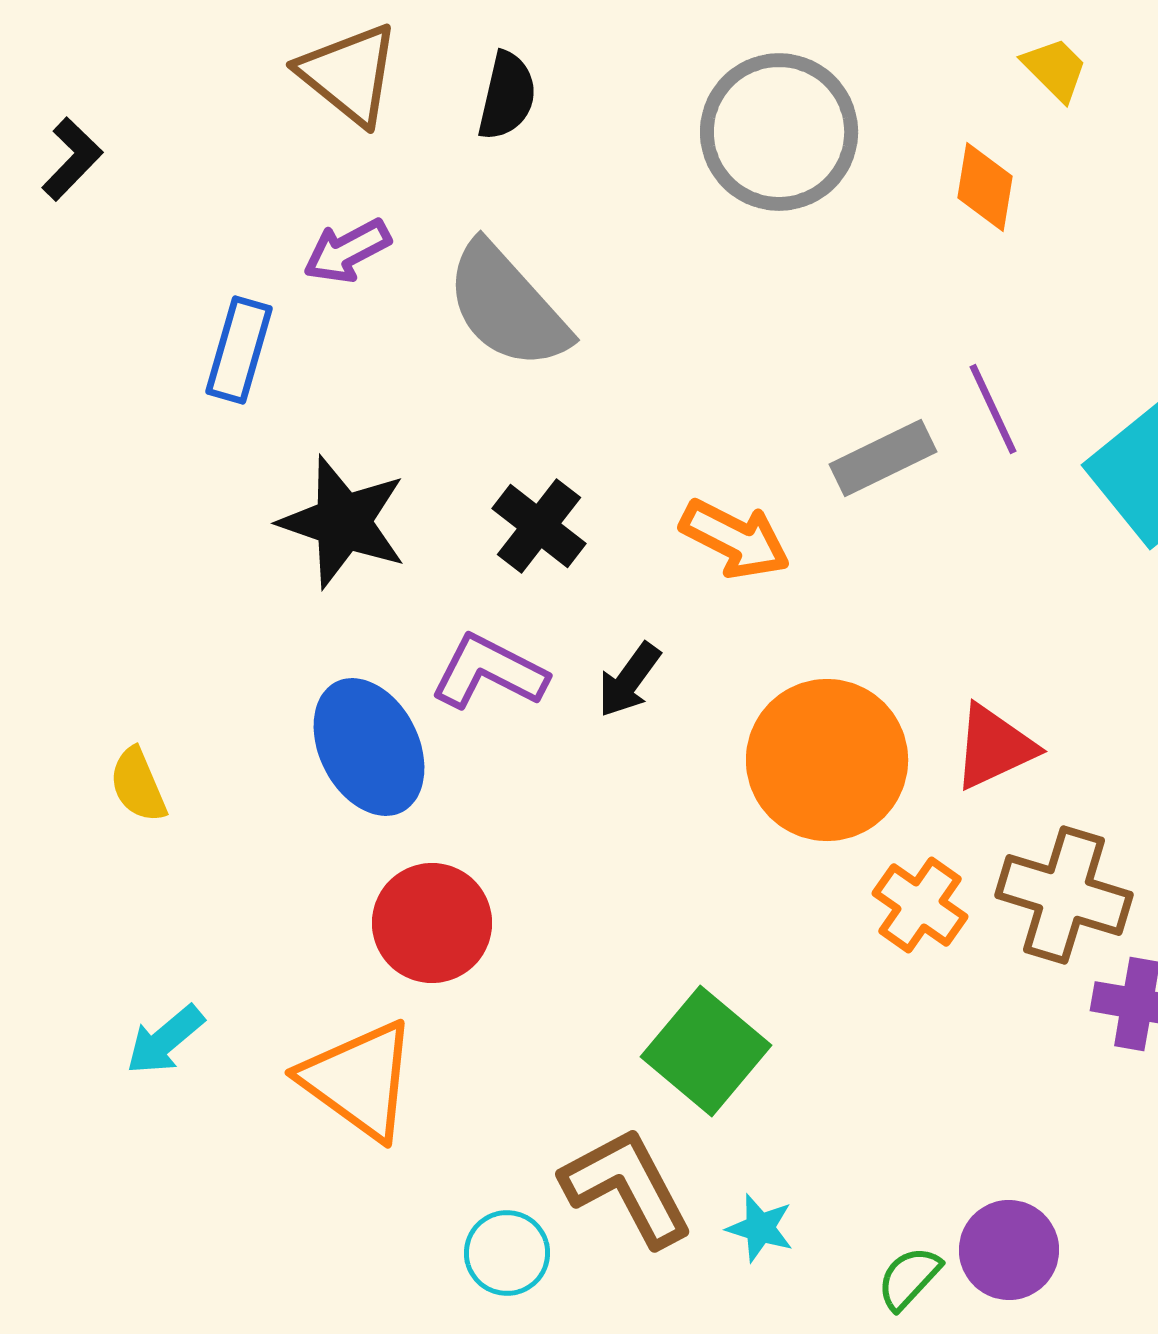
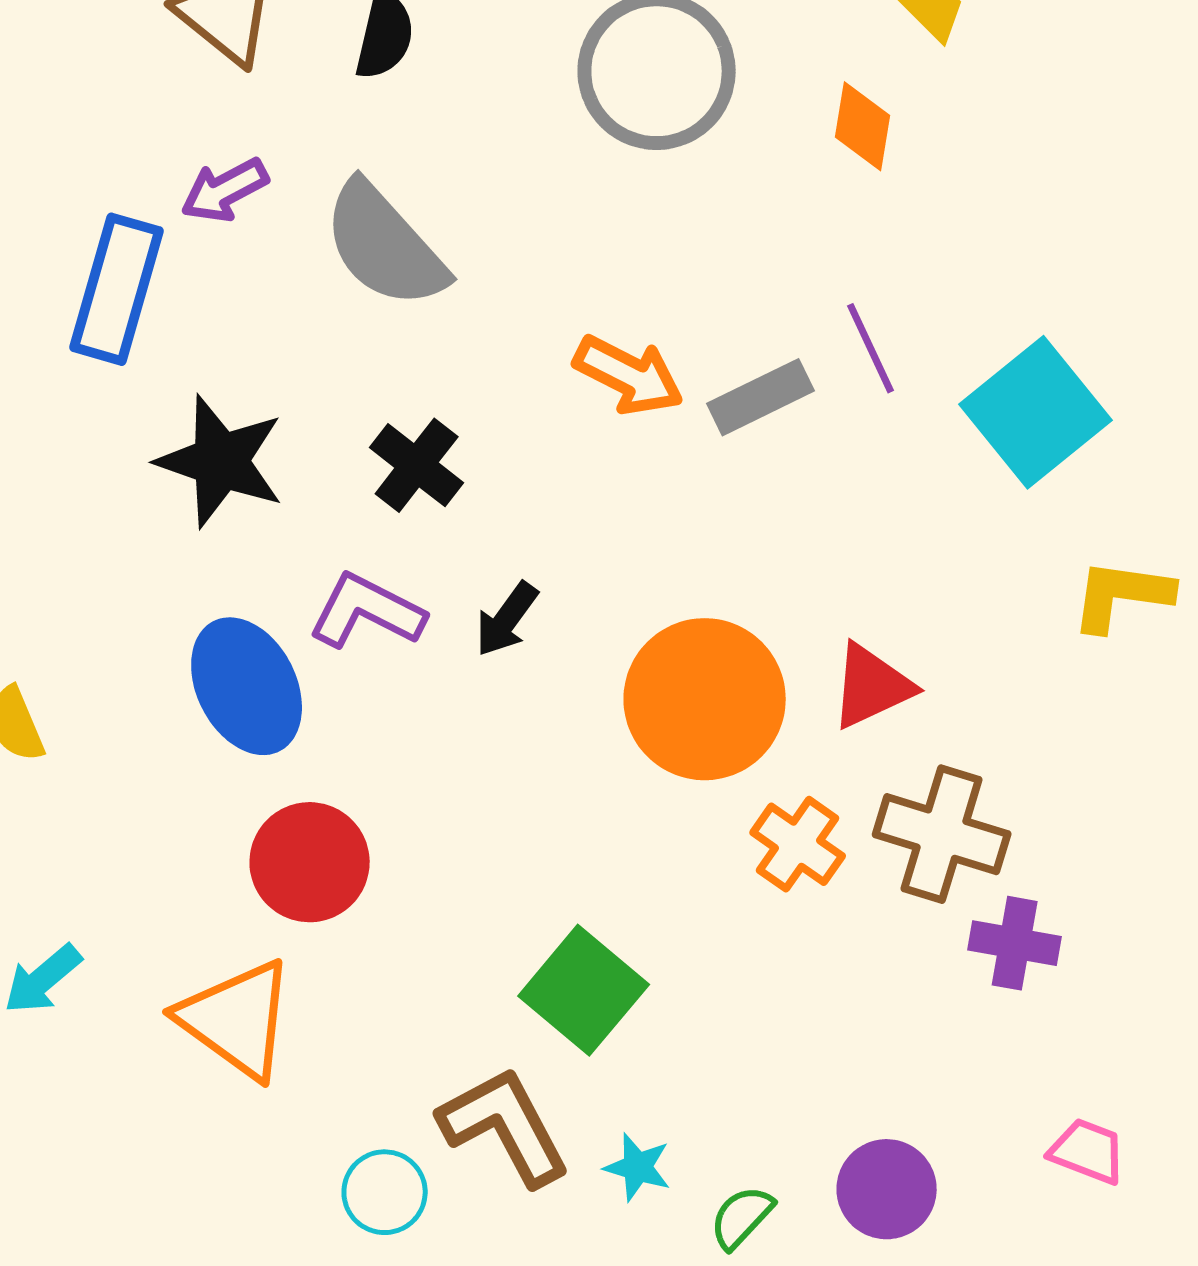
blue rectangle: (239, 350) -> (117, 289), size x1.4
orange arrow: (735, 539) -> (629, 375), moved
green semicircle: (909, 1278) -> (742, 1217), moved

